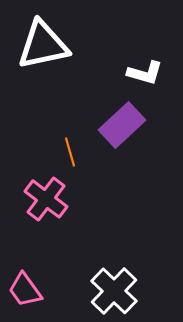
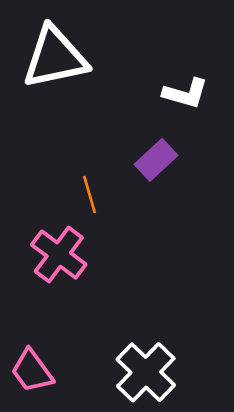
purple rectangle: (122, 125) -> (156, 160), size x0.7

